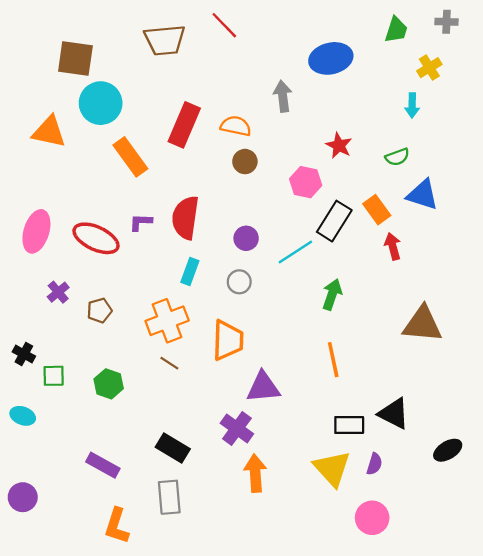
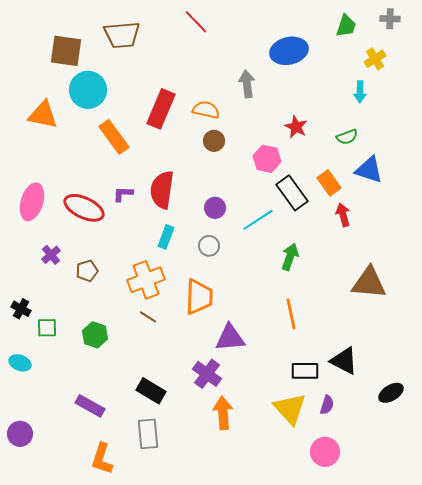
brown trapezoid: (165, 40) -> (122, 35), moved
black rectangle: (334, 221) -> (292, 193), turned -68

